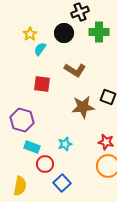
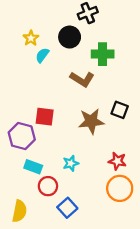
green cross: (99, 32) -> (103, 54), moved
red square: (42, 84) -> (45, 117), moved

